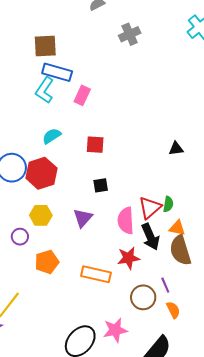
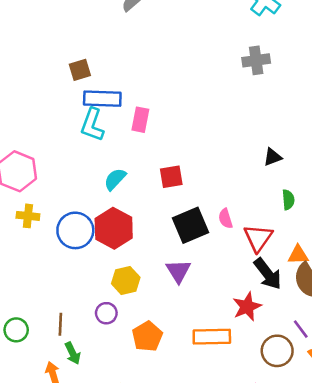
gray cross: (130, 34) -> (256, 60), moved, turned 30
brown square: (45, 46) -> (80, 70), size x0.7
black square: (101, 185) -> (190, 225), size x1.8
green semicircle: (168, 204) -> (288, 200), moved
pink semicircle: (126, 221) -> (225, 219), moved, size x0.6

